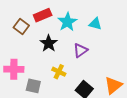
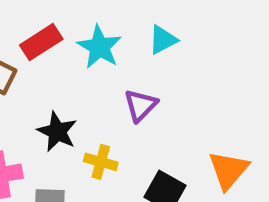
cyan triangle: (95, 24) -> (163, 40), turned -32
black star: (49, 43) -> (57, 132), moved

